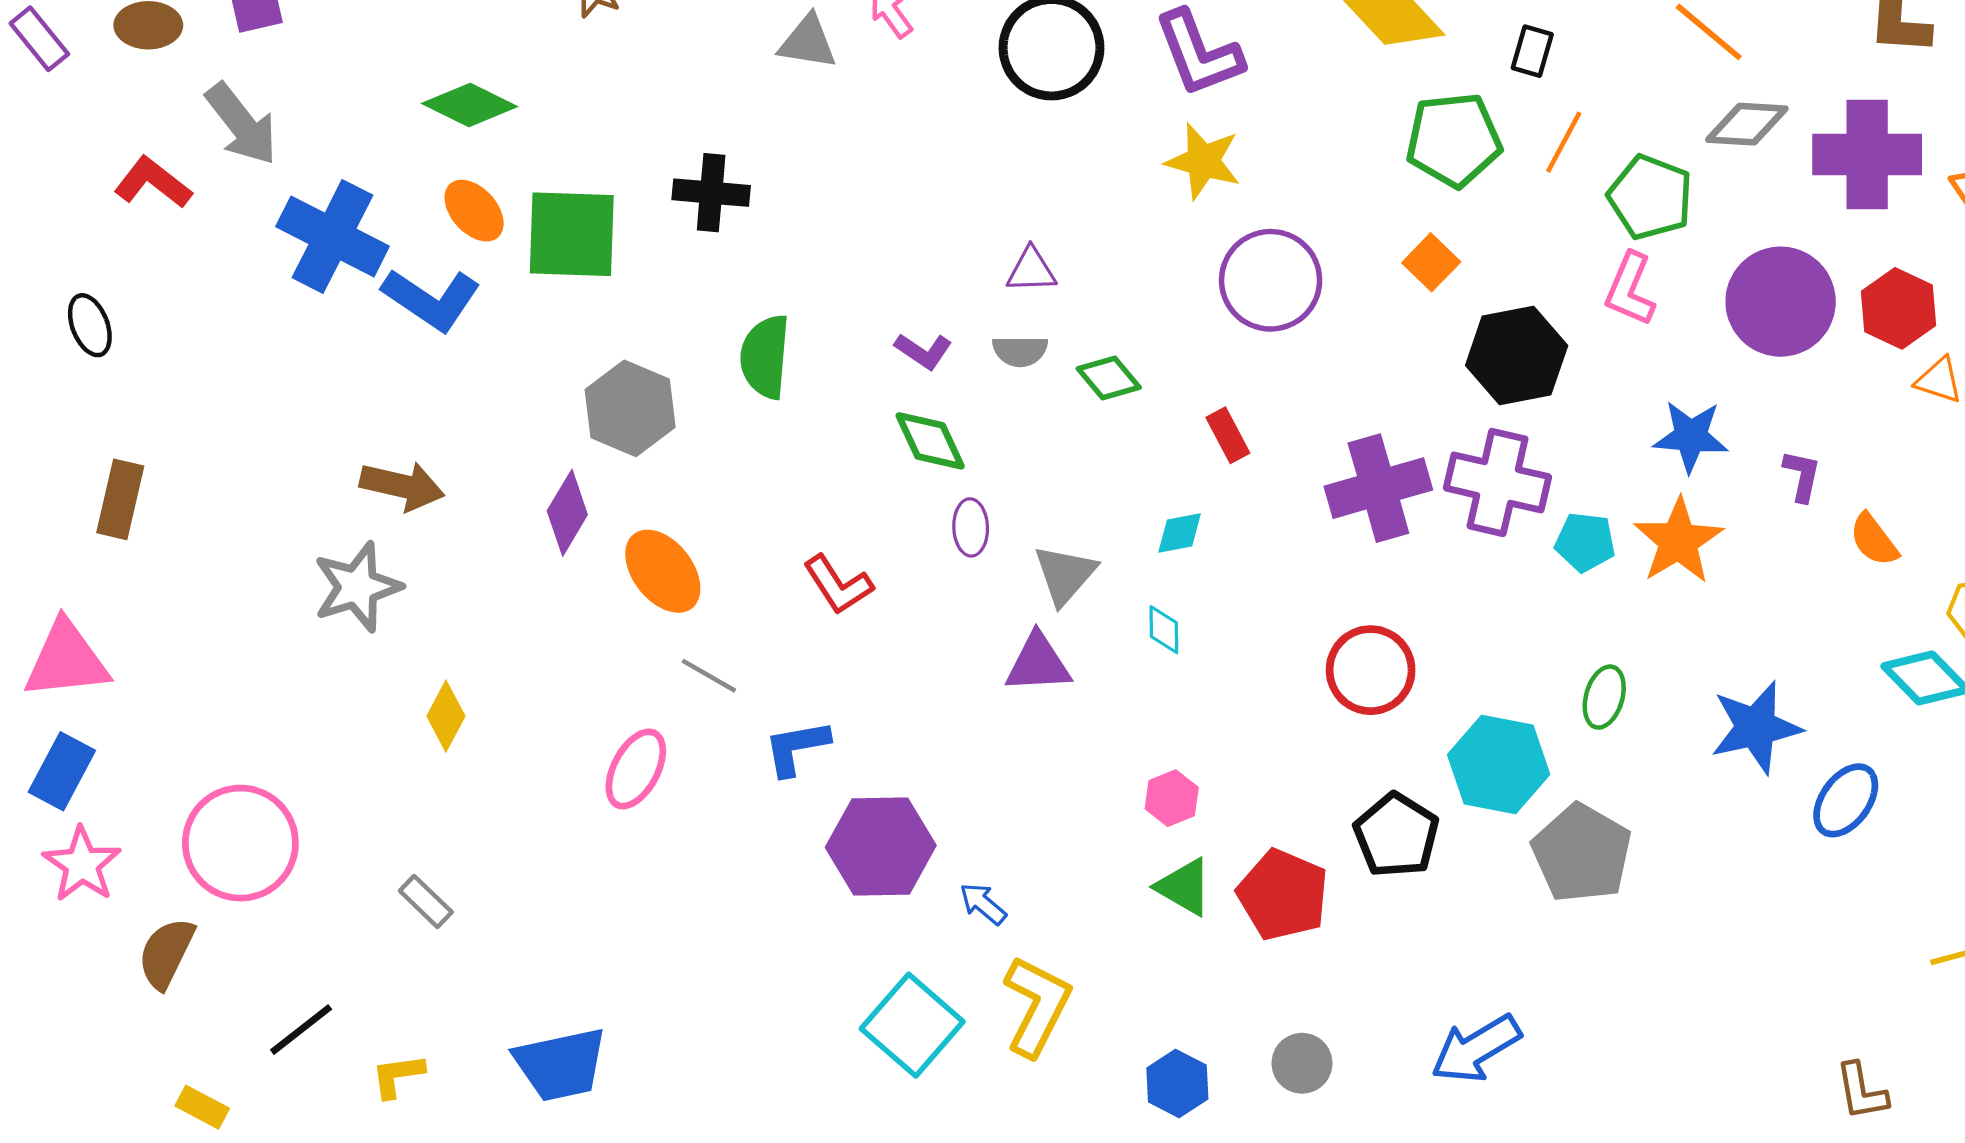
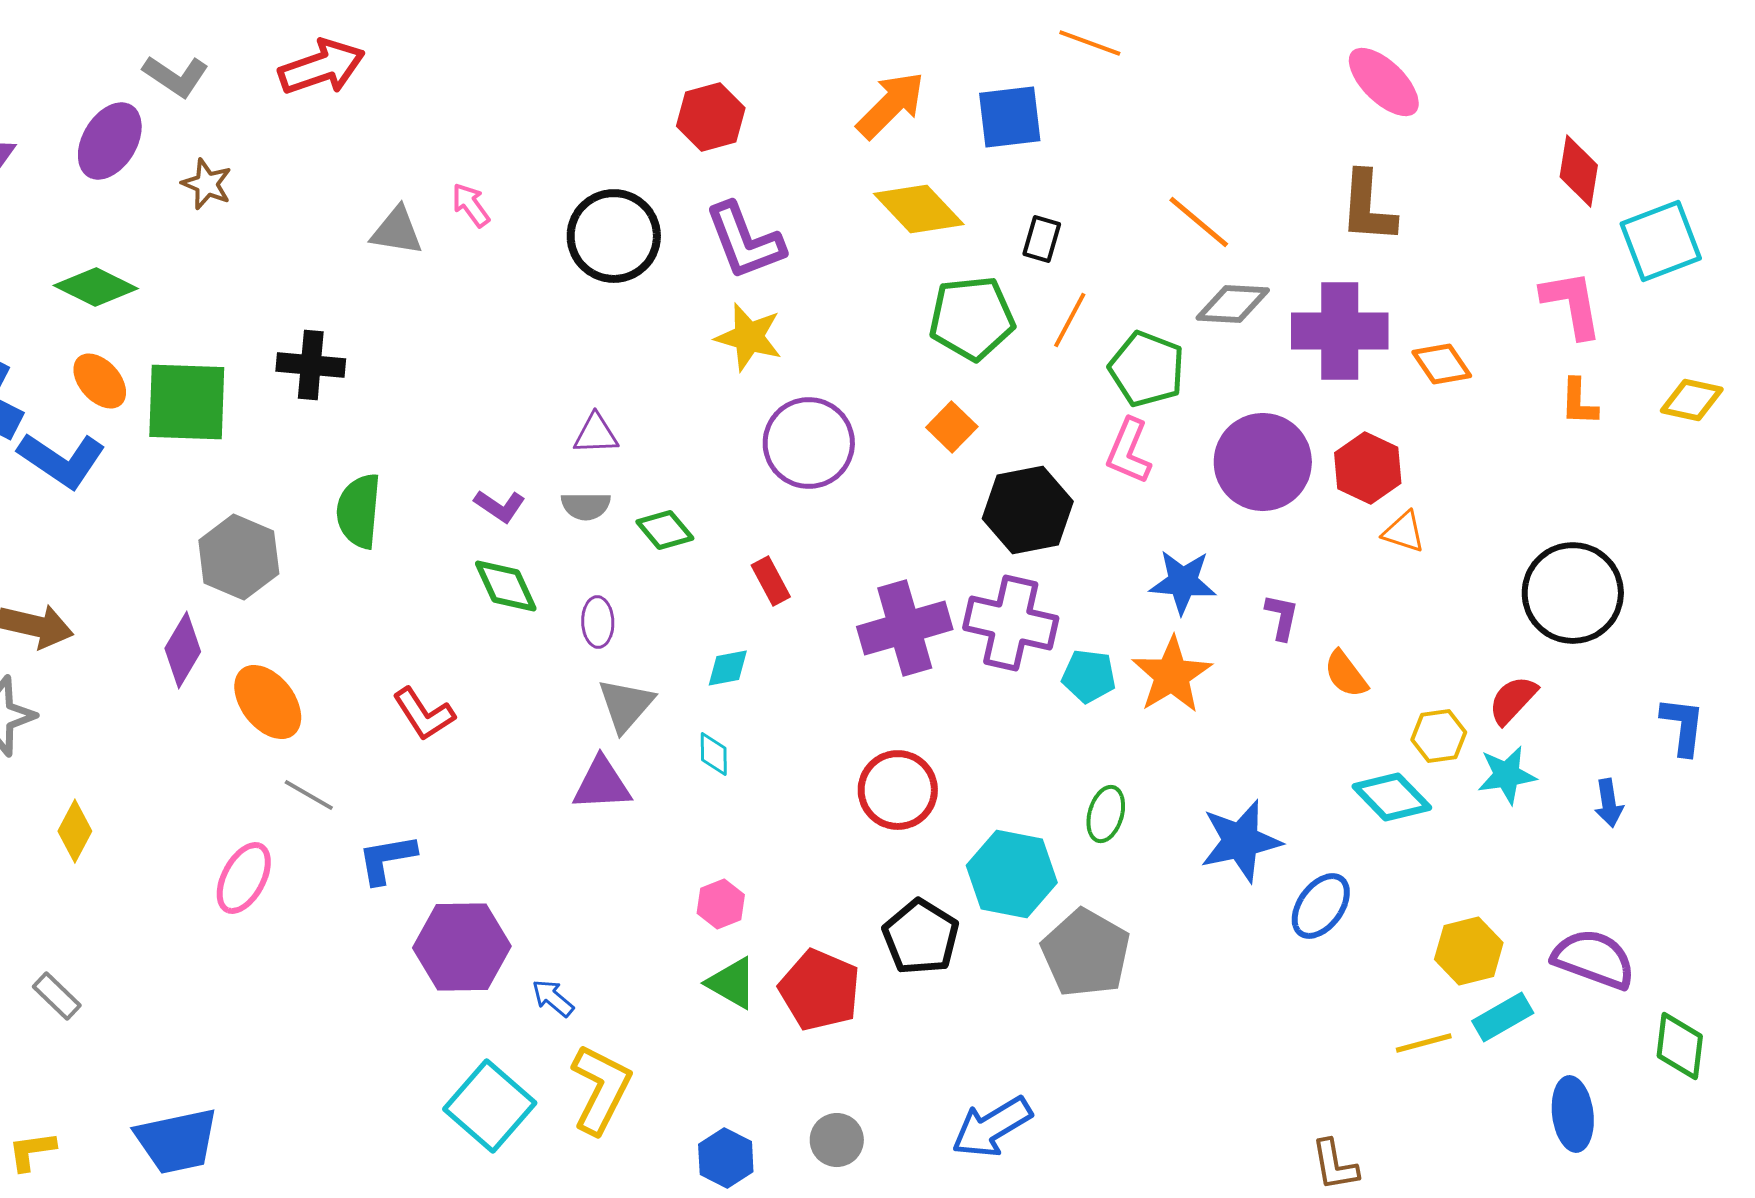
purple ellipse: (971, 527) -> (598, 622), moved

